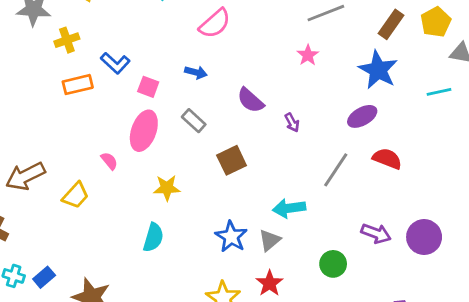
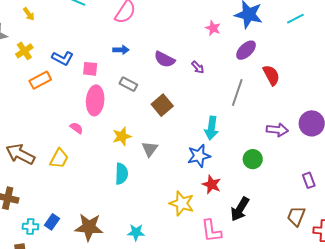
pink star: (308, 55) -> (213, 28), moved
red semicircle: (387, 159) -> (271, 75), turned 55
brown arrow: (25, 176) -> (20, 154), turned 68
cyan arrow: (289, 208) -> (212, 128), turned -60
blue star: (231, 237) -> (199, 156), moved, turned -30
gray triangle: (270, 240) -> (150, 149), moved

